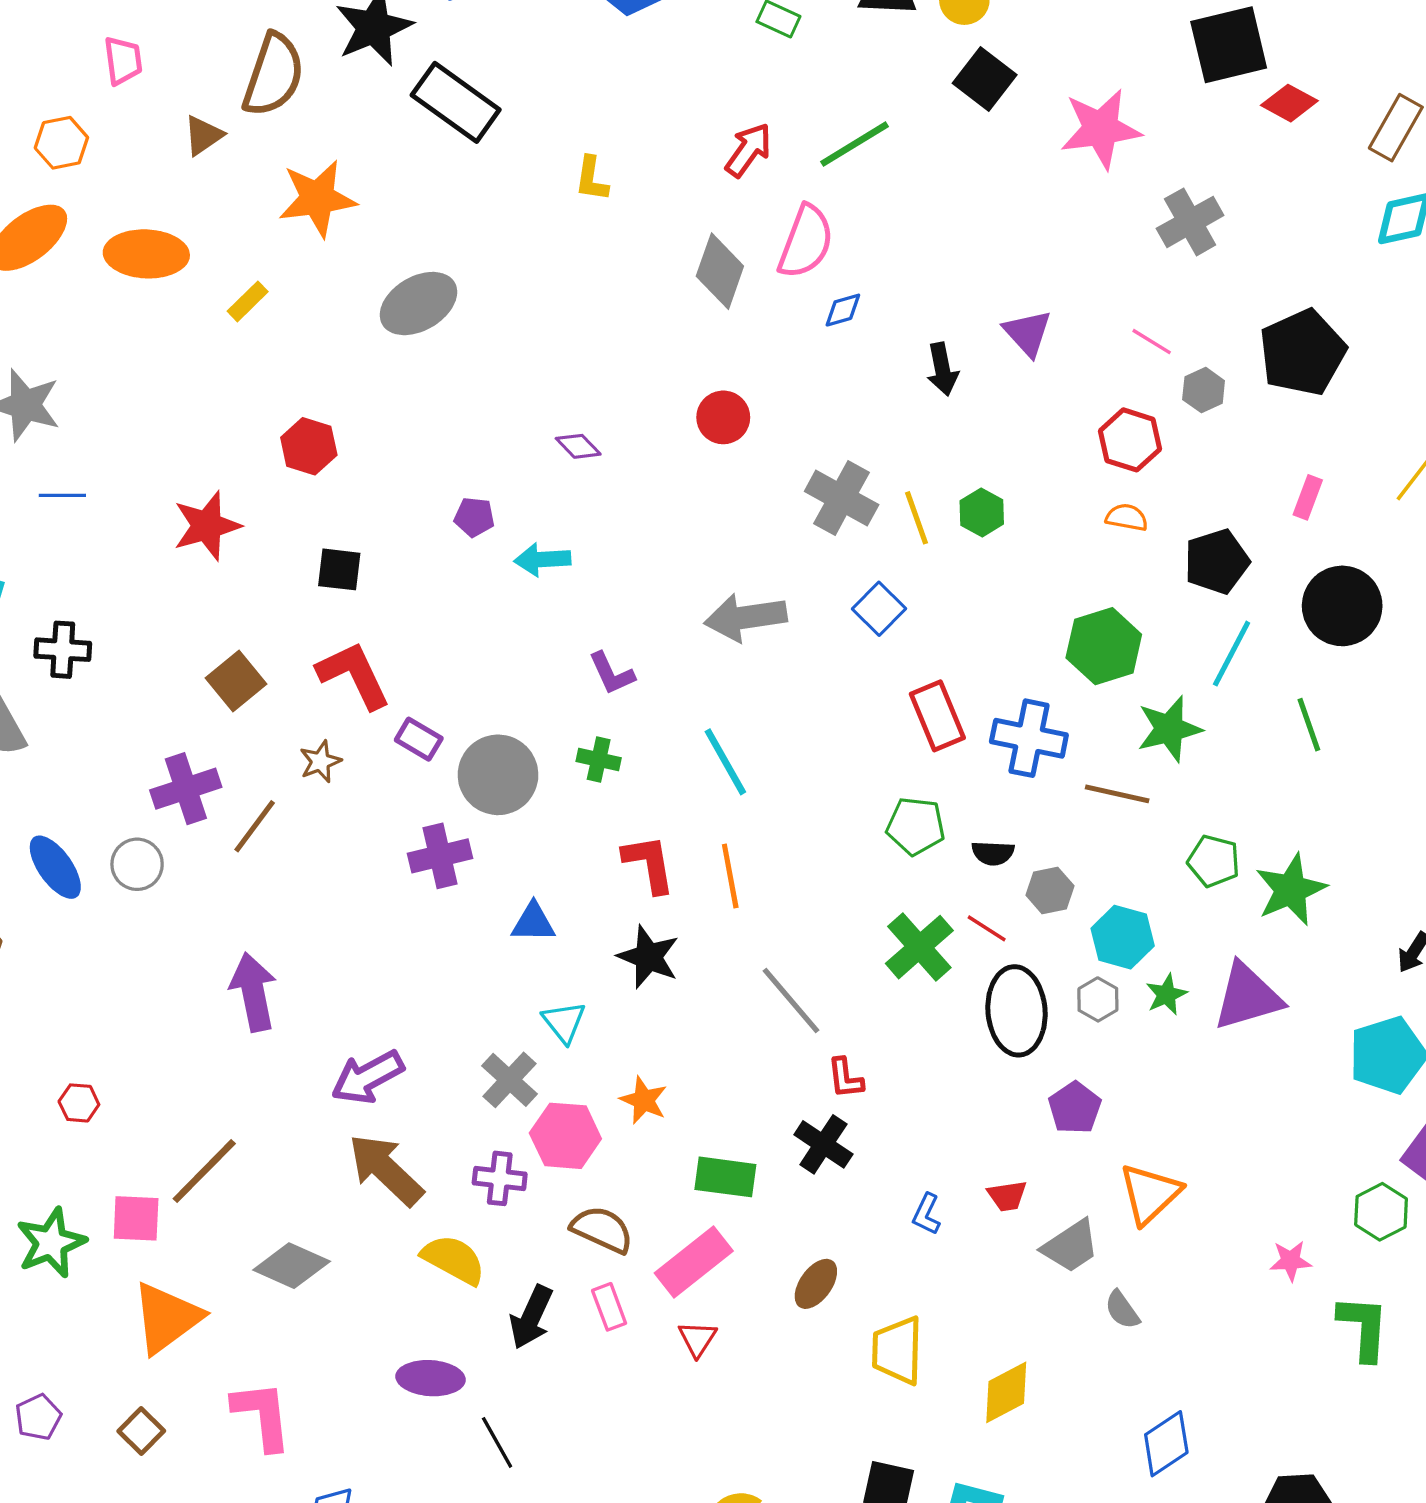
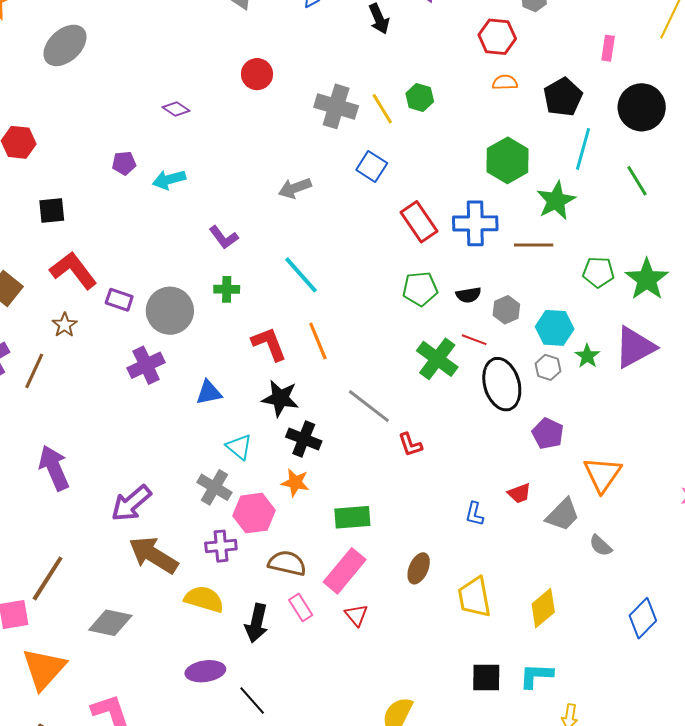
gray arrow: (746, 617) -> (295, 188), size x0.7
black cross: (823, 1144) -> (304, 439), moved

